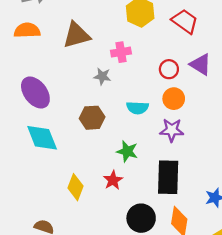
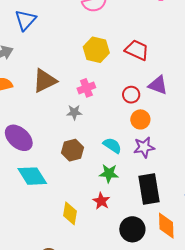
cyan semicircle: (137, 108) -> (112, 145), moved, turned -138

